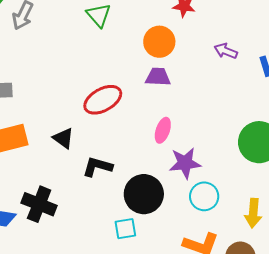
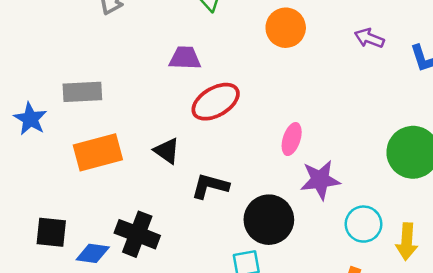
purple trapezoid: (158, 77) -> (185, 58), moved
cyan circle: (204, 196) -> (363, 224), moved

